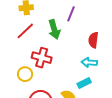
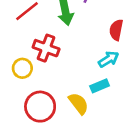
cyan arrow: (89, 62) -> (109, 59), turned 140

